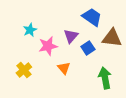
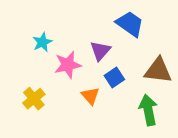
brown triangle: (112, 38) -> (158, 70), moved
blue square: (88, 48) -> (114, 77), moved

